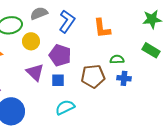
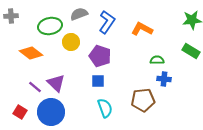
orange L-shape: (102, 28) -> (142, 29), turned 125
purple triangle: (35, 72) -> (56, 83), moved
brown pentagon: (93, 76) -> (143, 100), moved
cyan semicircle: (65, 107) -> (105, 108), turned 96

